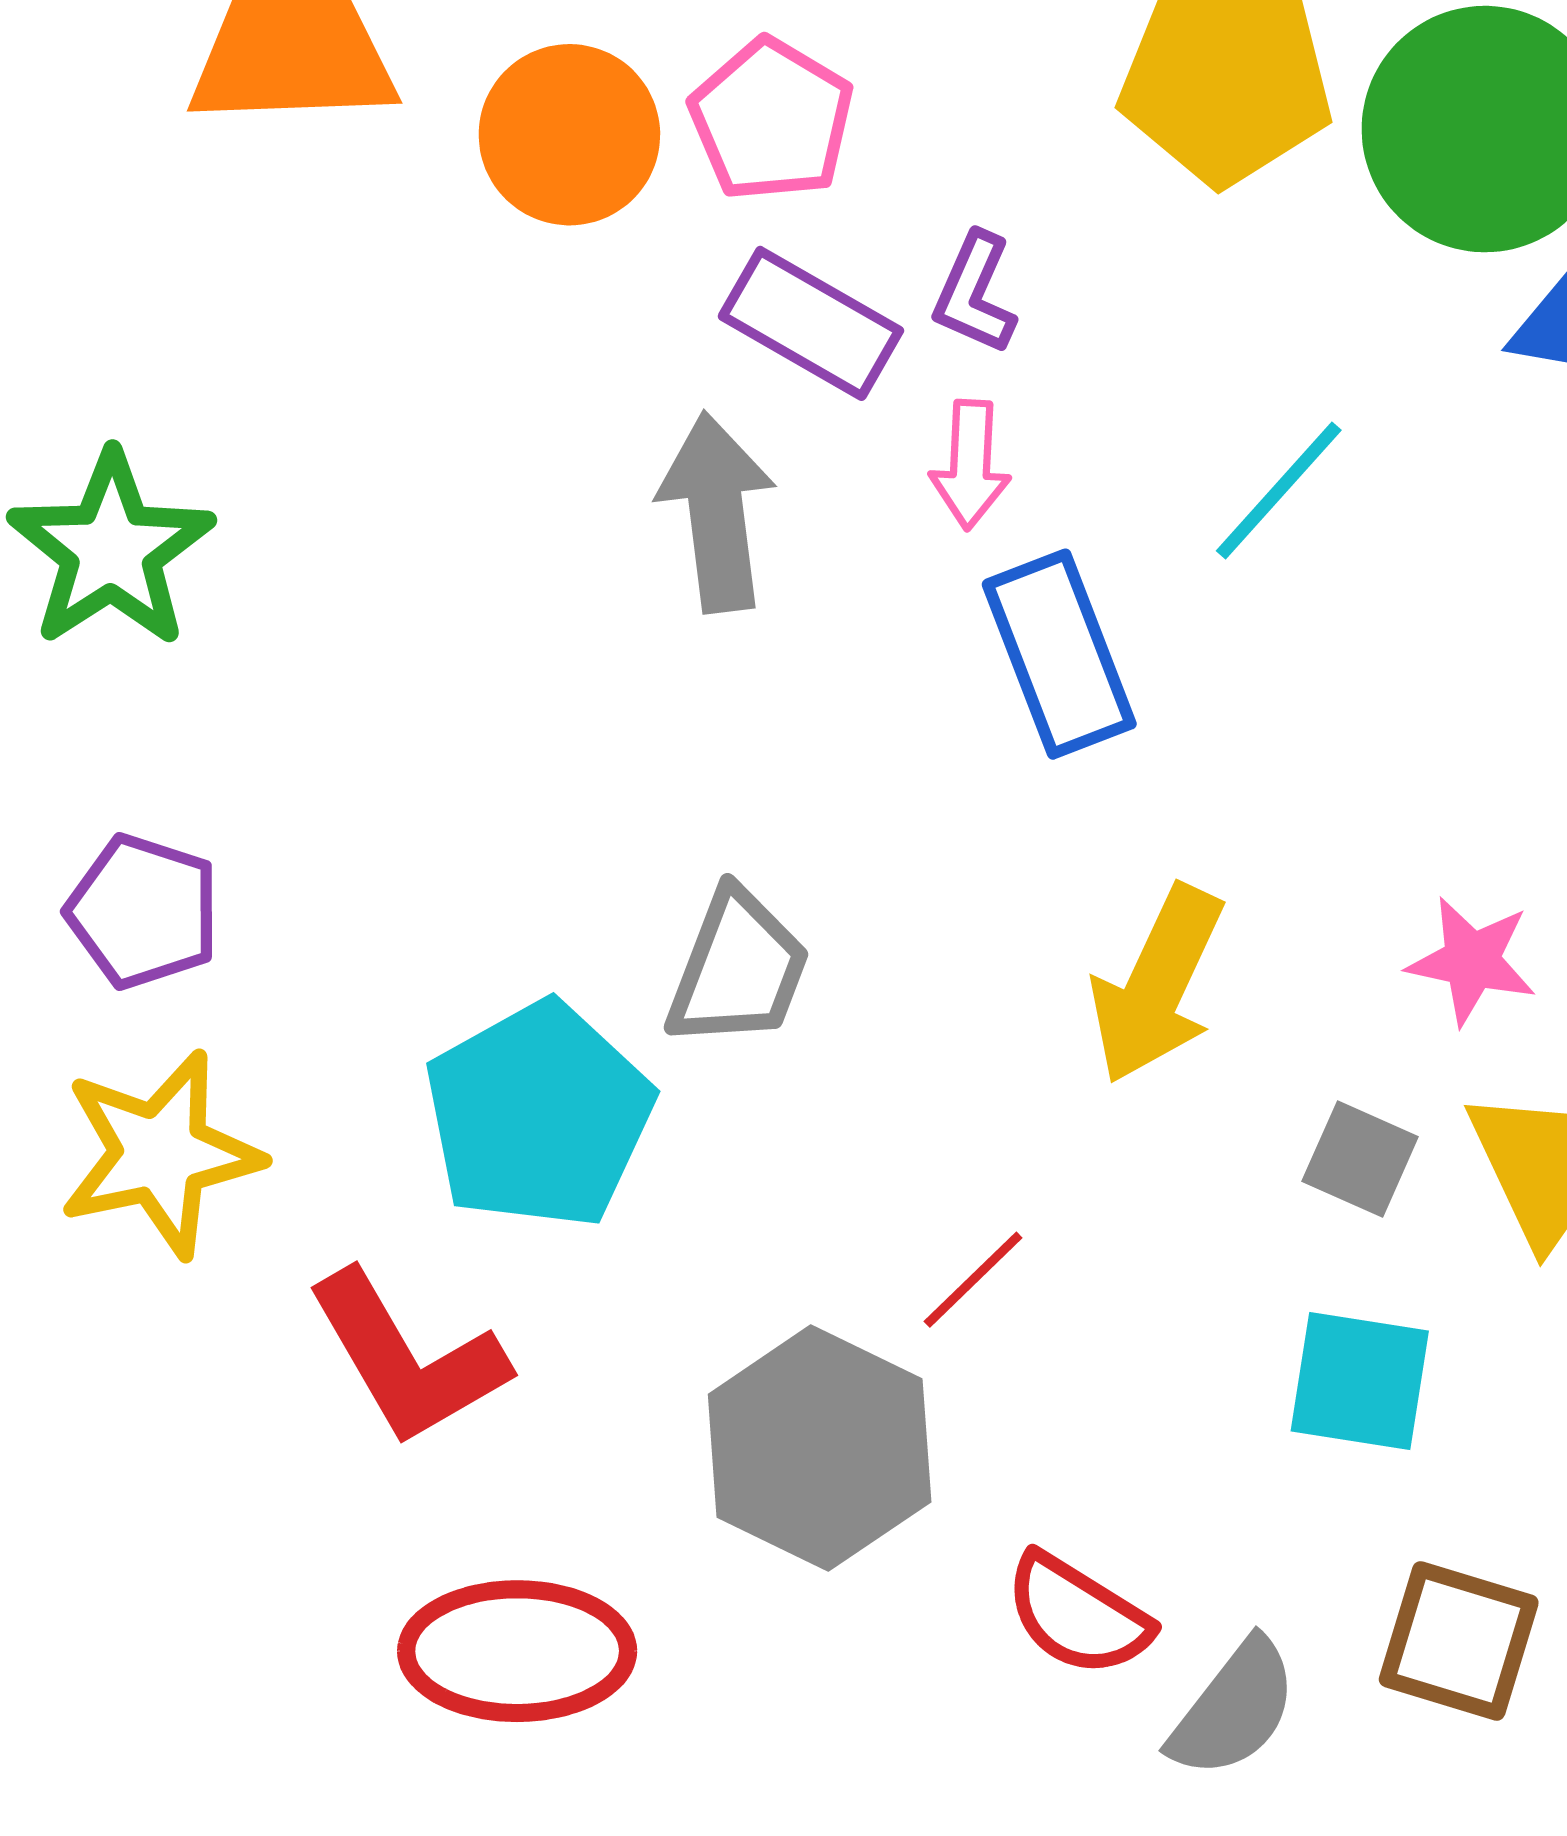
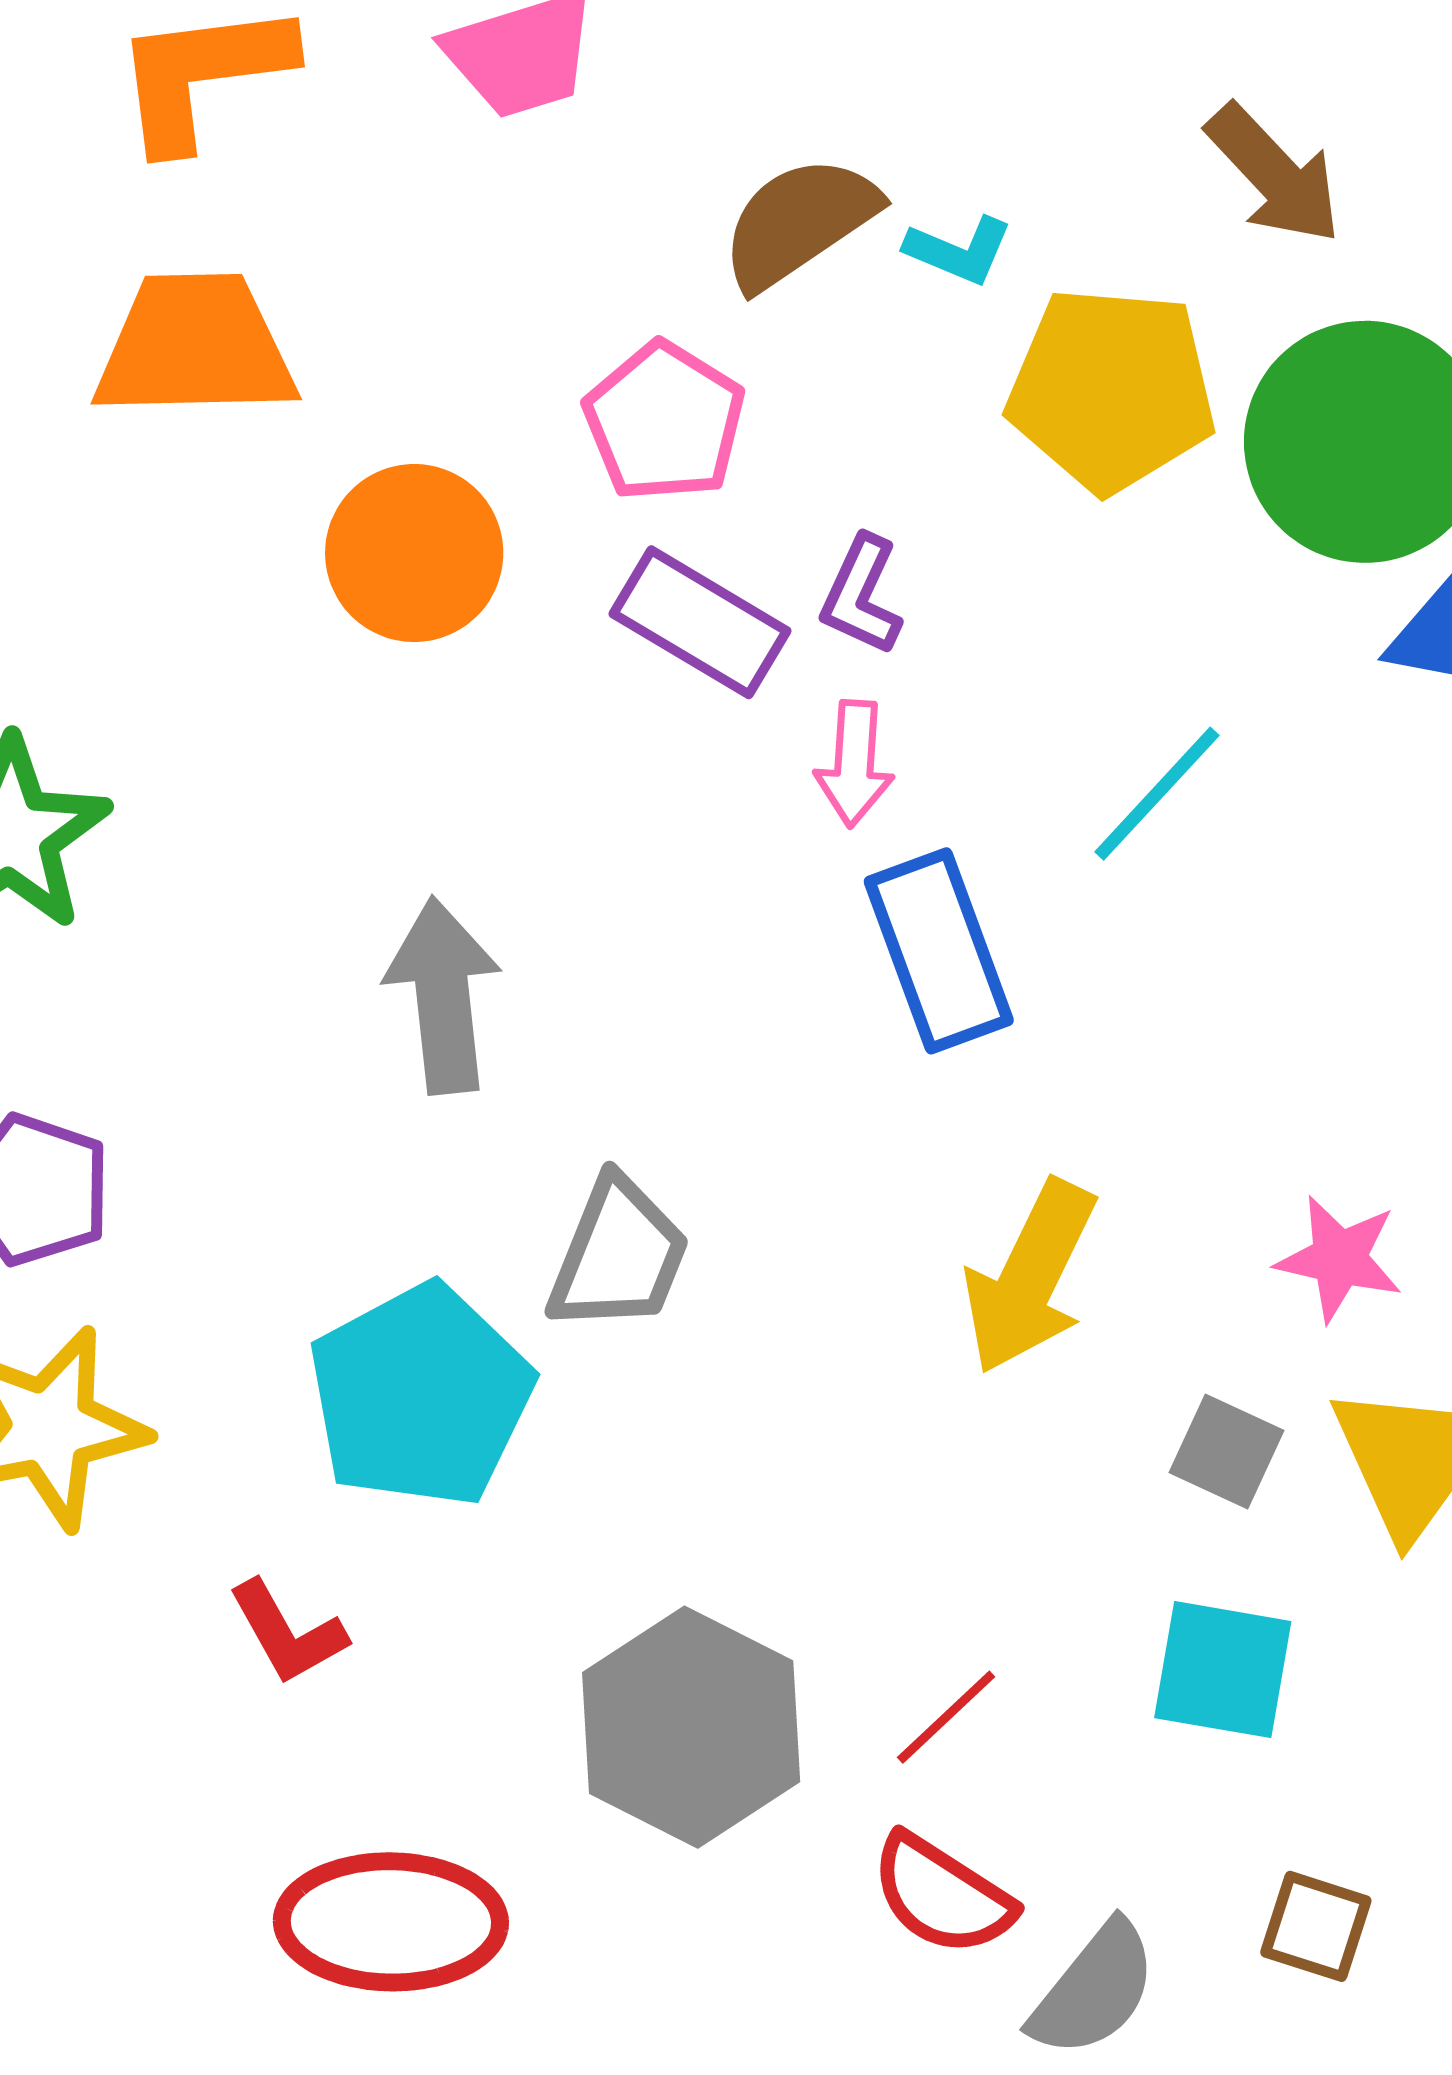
orange circle: (569, 135) -> (414, 553), moved
gray arrow: (717, 512) -> (443, 996), moved
red line: (973, 1280) -> (946, 1717), moved
red L-shape: (407, 1358) -> (287, 1633), size x0.6
brown square: (1459, 1641) -> (1316, 1926), size x0.7

